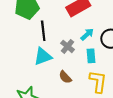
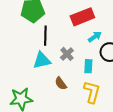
cyan arrow: (87, 34) -> (95, 37), moved

